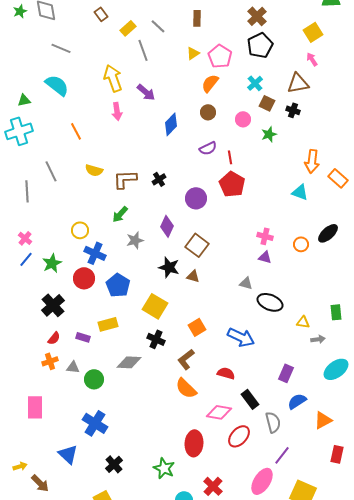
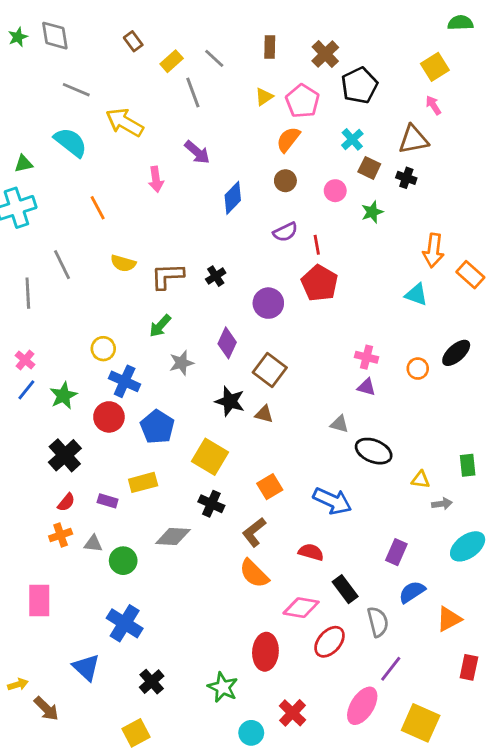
brown cross: (257, 16) -> (325, 54), moved
yellow arrow: (113, 78) -> (125, 122), moved, turned -40

